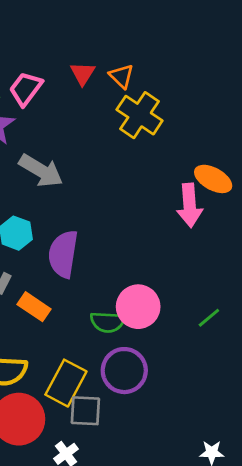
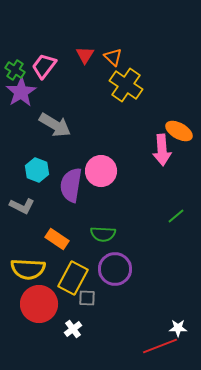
orange rectangle: (34, 307) -> (57, 239), moved
pink circle: (138, 307) -> (101, 171), moved
green line: (209, 318) -> (176, 216), moved
gray square: (85, 411) -> (87, 298), size x0.7

